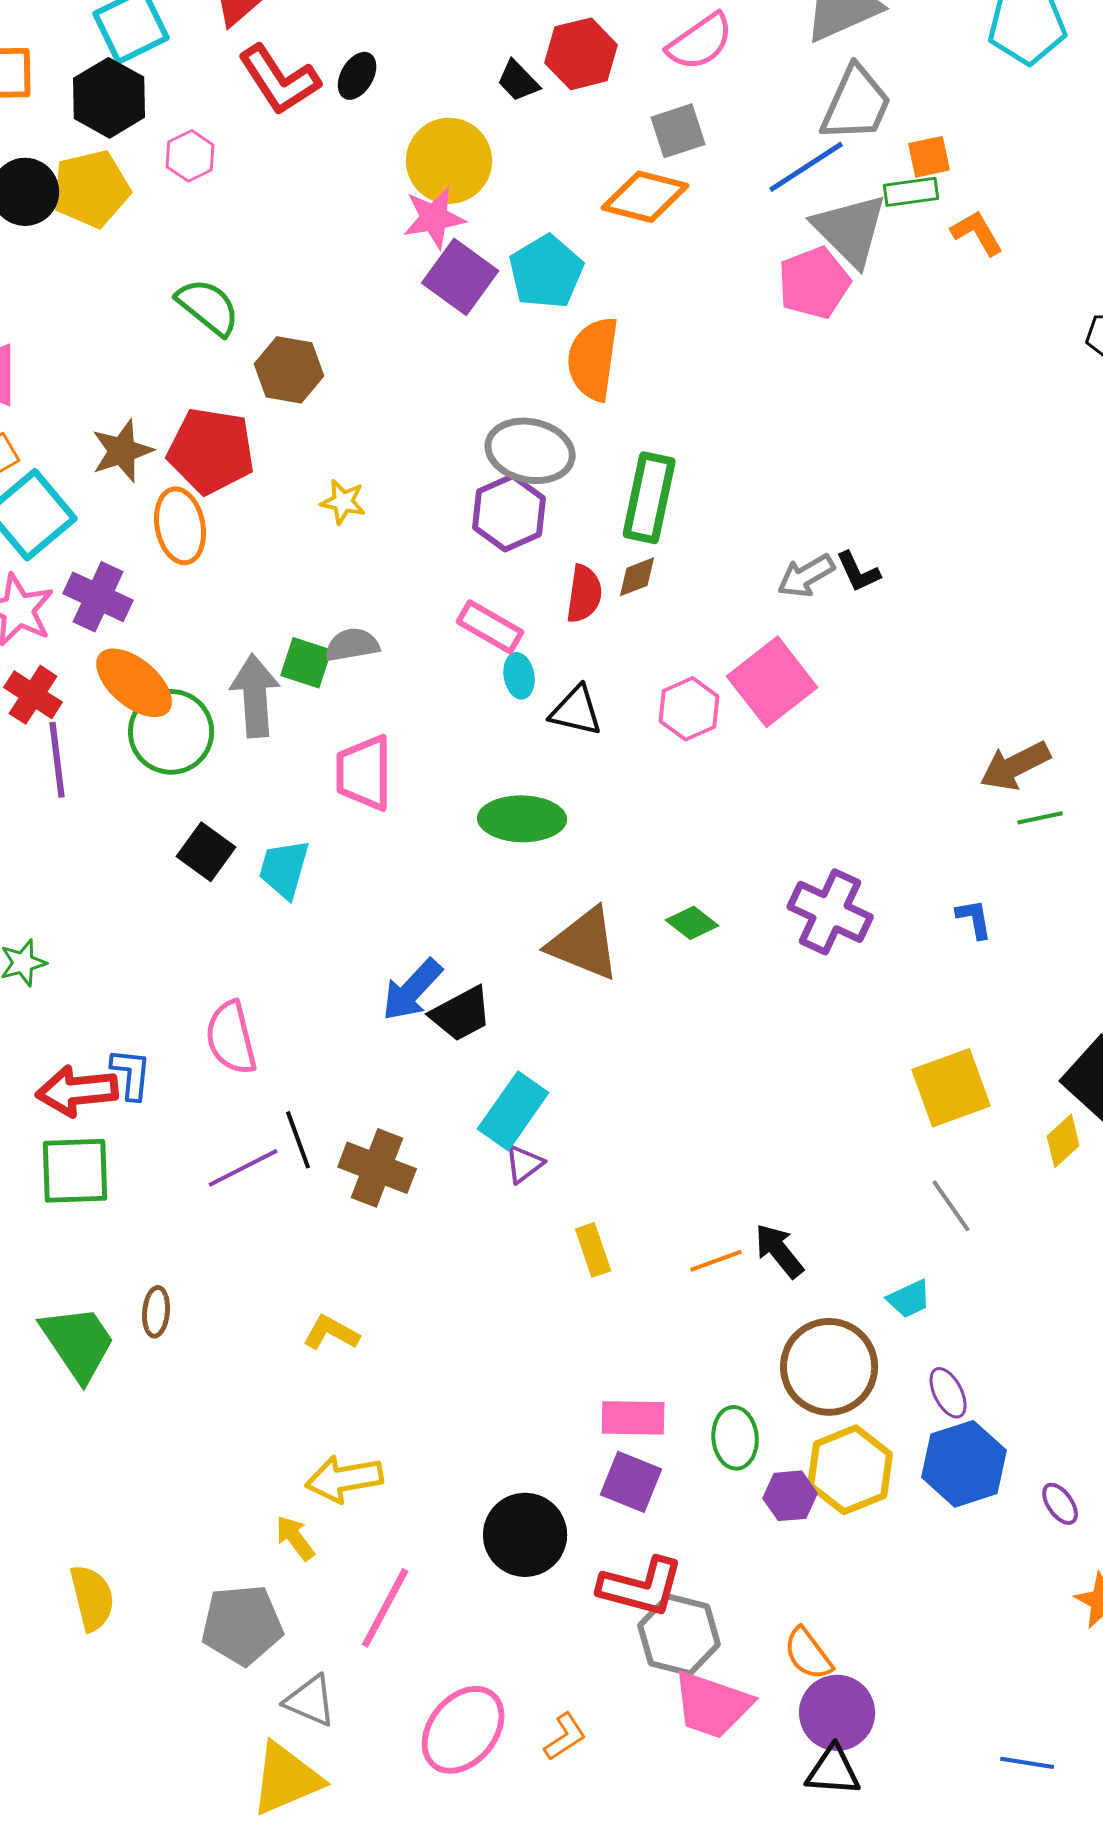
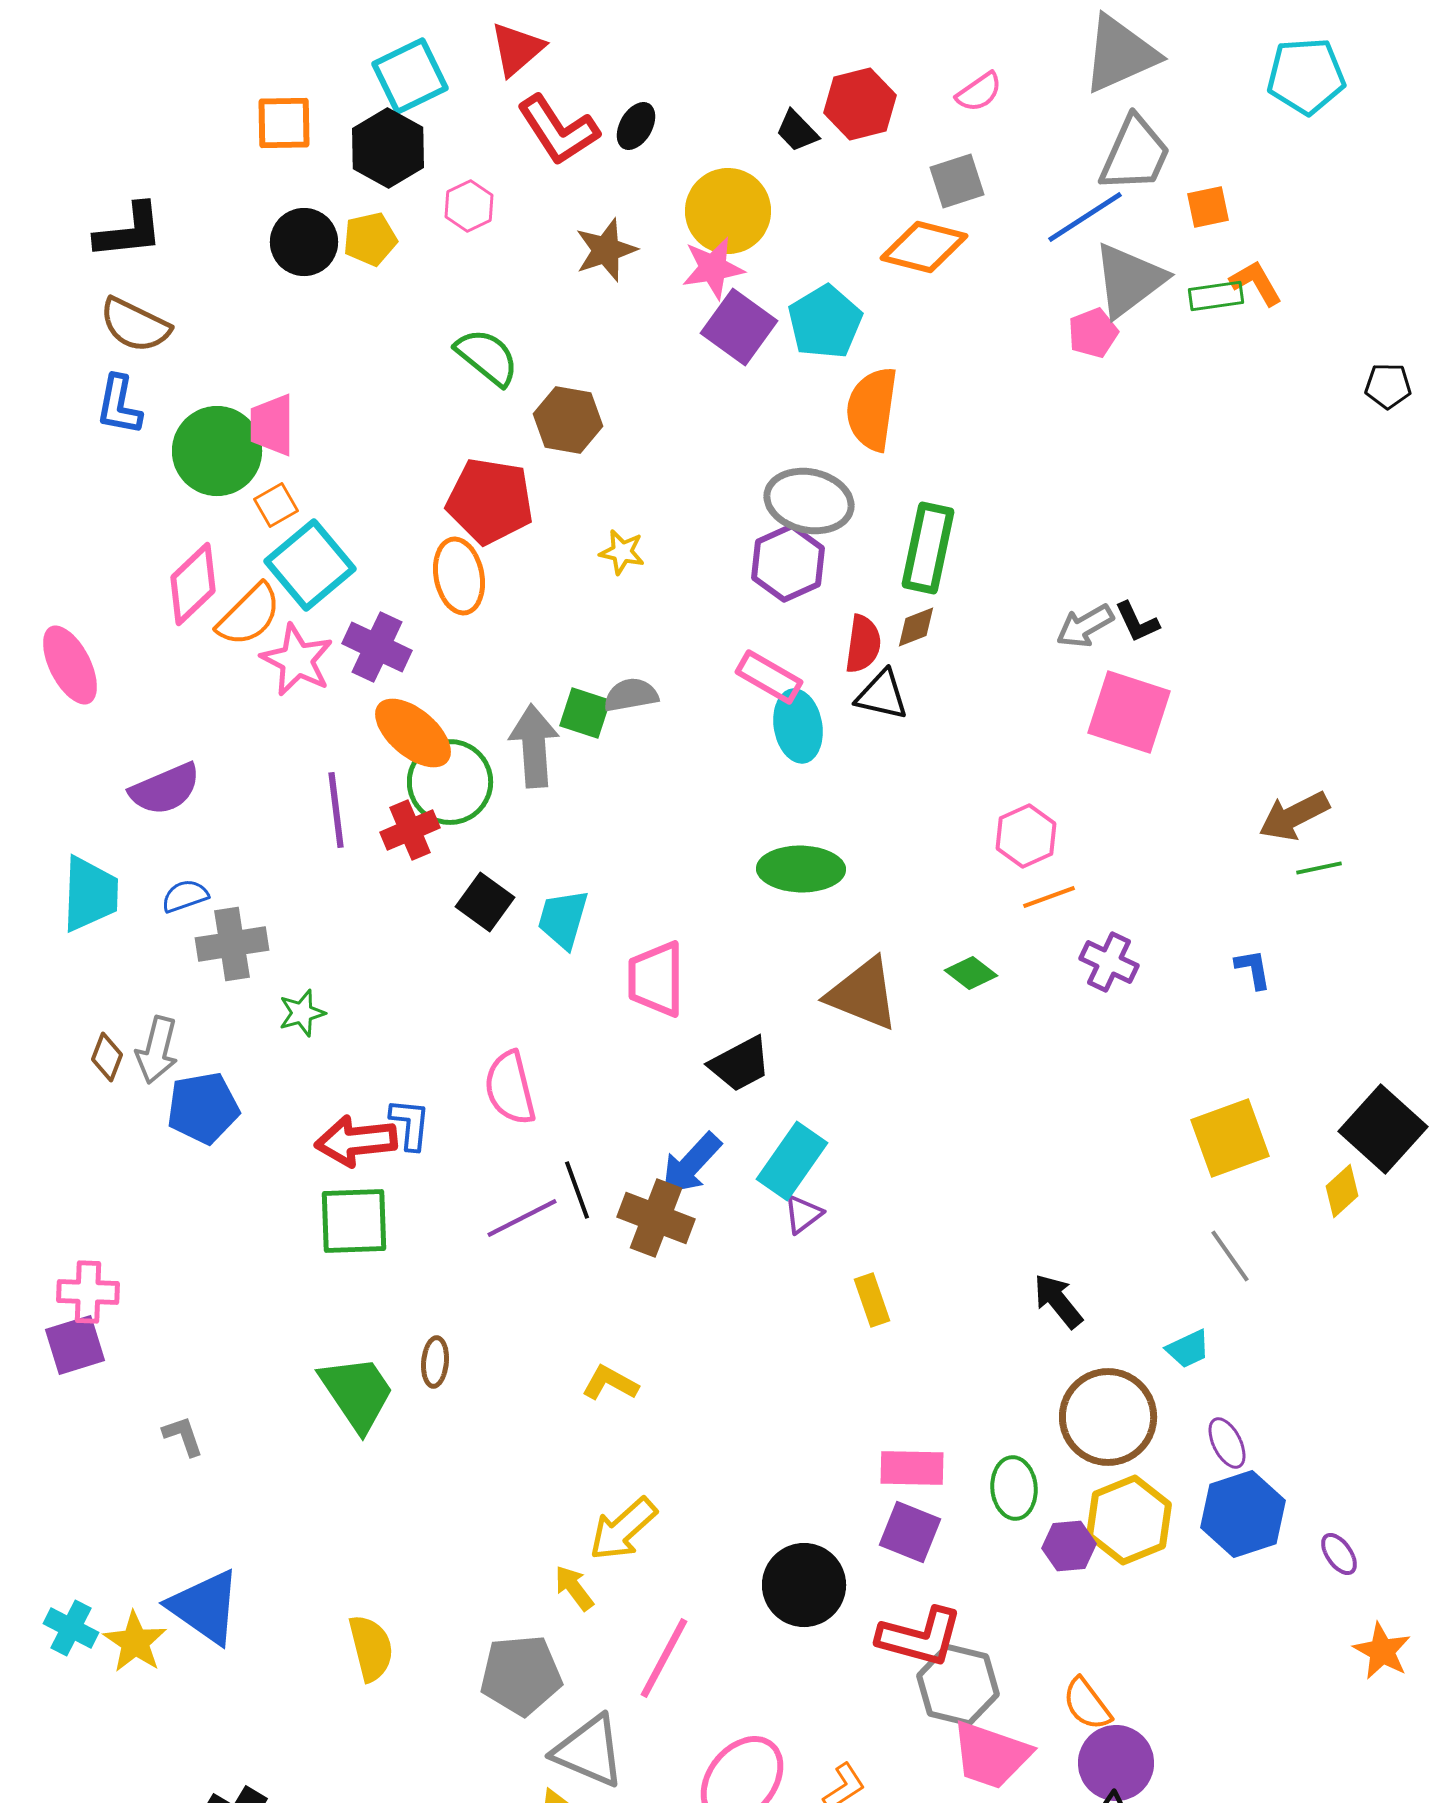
pink semicircle: (700, 42) -> (979, 92), size x0.7
yellow pentagon: (91, 189) -> (370, 239), size x0.7
green rectangle: (911, 192) -> (1216, 296), moved
gray triangle: (850, 230) -> (1129, 280), turned 38
pink pentagon: (814, 283) -> (1093, 333), size x0.7
brown star: (122, 451) -> (606, 250), moved
cyan ellipse: (519, 676) -> (798, 726), size x1.6
pink square: (772, 682) -> (1129, 712), moved, turned -34
red cross: (33, 695) -> (410, 830), moved, turned 34
pink hexagon: (689, 709) -> (1026, 836), moved
black triangle: (576, 711) -> (882, 695), moved
pink trapezoid: (364, 773) -> (656, 979), moved
purple cross: (830, 912) -> (1109, 962), size x0.7
blue arrow: (412, 990) -> (691, 1164), moved
orange line: (716, 1261) -> (1049, 897), moved
yellow arrow: (344, 1479) -> (623, 1529), turned -32
gray triangle: (310, 1701) -> (589, 1751), size x1.4

